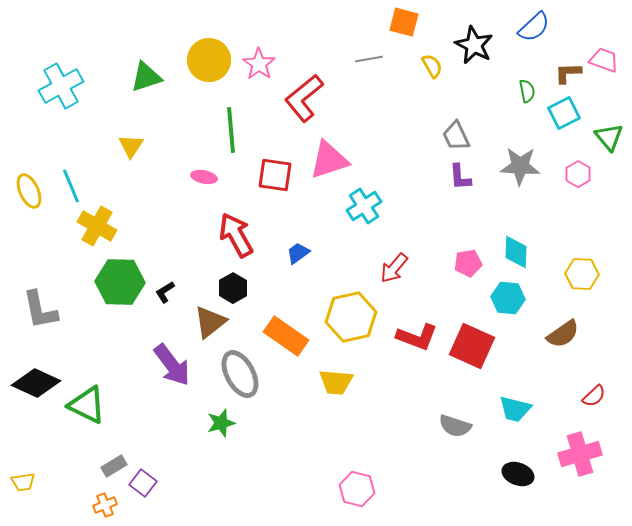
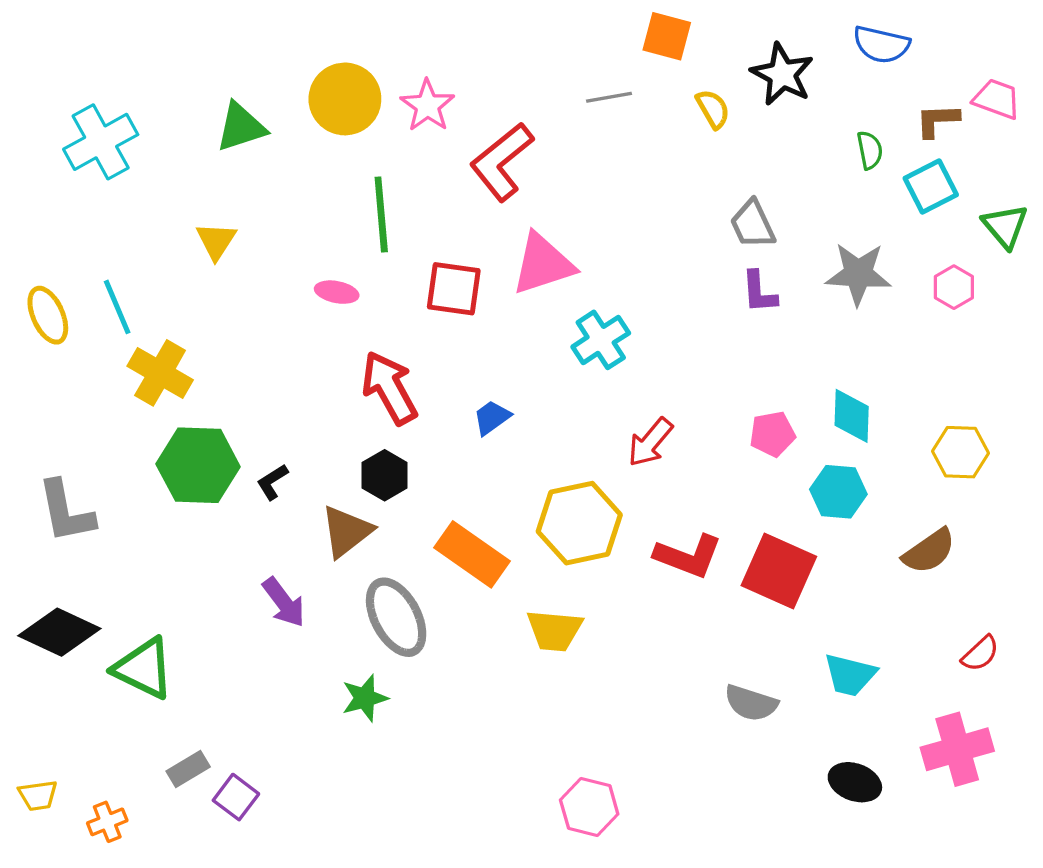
blue semicircle: (534, 27) -> (881, 45), turned 56
purple arrow: (172, 365) -> (284, 602), size x0.7
orange cross: (105, 505) -> (107, 822), moved

